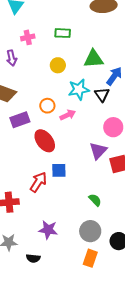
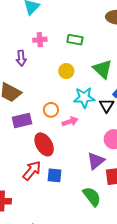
green triangle: (94, 59) -> (103, 69), turned 40
red arrow: (38, 182) -> (32, 170), moved
green semicircle: (95, 200) -> (92, 197), moved, size x1.5

